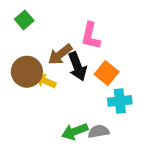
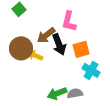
orange square: (107, 73) -> (81, 49), turned 36
cyan cross: (120, 101) -> (91, 70), turned 36

